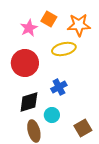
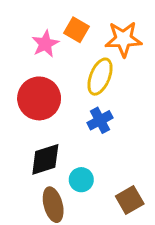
yellow ellipse: (64, 49) -> (100, 77), turned -55
blue cross: (59, 87) -> (100, 120), moved

